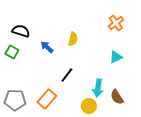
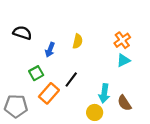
orange cross: (116, 23) -> (122, 40), moved
blue arrow: (47, 47) -> (50, 50), turned -112
green square: (12, 52) -> (36, 73), moved, turned 32
orange rectangle: (47, 99) -> (49, 93), moved

